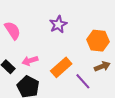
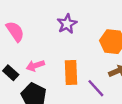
orange rectangle: (61, 67) -> (71, 73), turned -50

